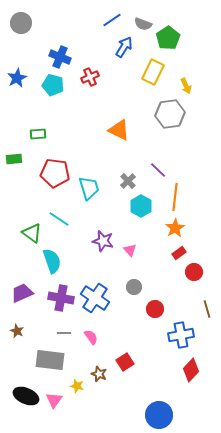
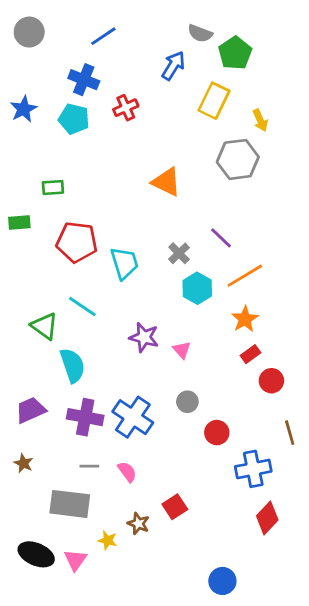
blue line: (112, 20) -> (103, 36), moved
orange line: (175, 197) -> (245, 276), turned 52
blue circle: (159, 415) -> (222, 581), size x0.7

